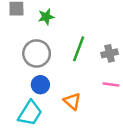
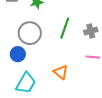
blue circle: (40, 85) -> (18, 54), moved

